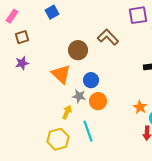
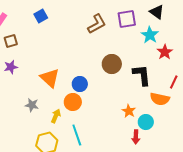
brown L-shape: (108, 37) -> (97, 24), moved, turned 105
brown circle: (78, 50) -> (112, 64), moved
gray star: (79, 96) -> (32, 105), moved
orange circle: (98, 101) -> (73, 102), moved

